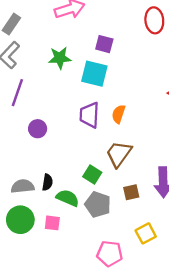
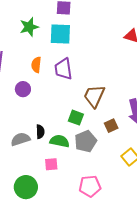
orange semicircle: (119, 114) -> (36, 65), moved
gray pentagon: (98, 204) -> (86, 141), turned -30
green circle: (20, 220) -> (26, 187), moved
pink pentagon: (110, 254) -> (90, 186), moved

